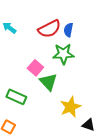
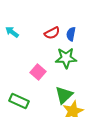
red semicircle: (49, 29) -> (52, 33), size x0.7
green triangle: (48, 82) -> (64, 95), moved, turned 30

